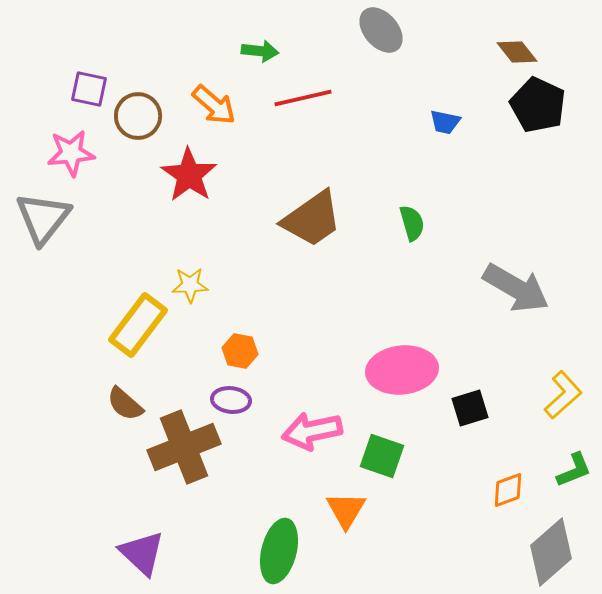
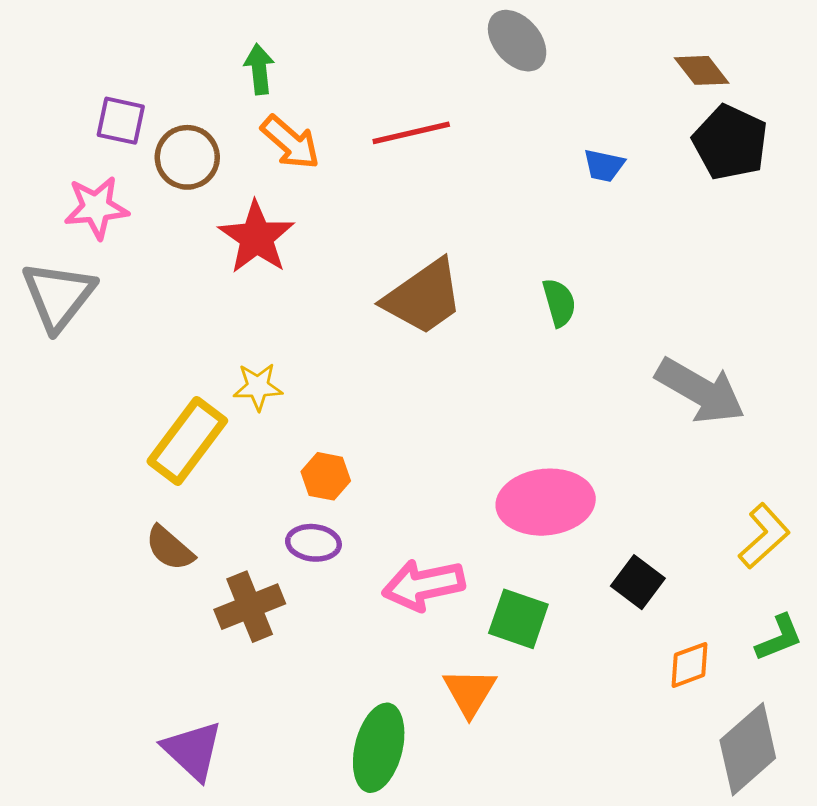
green arrow: (260, 51) -> (259, 69), moved, turned -102
black square: (470, 408) -> (638, 582), moved, turned -36
brown cross: (184, 447) -> (250, 607), size x0.7

